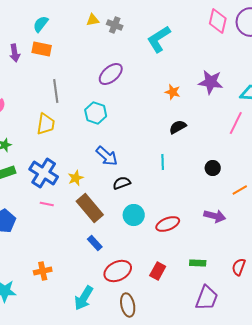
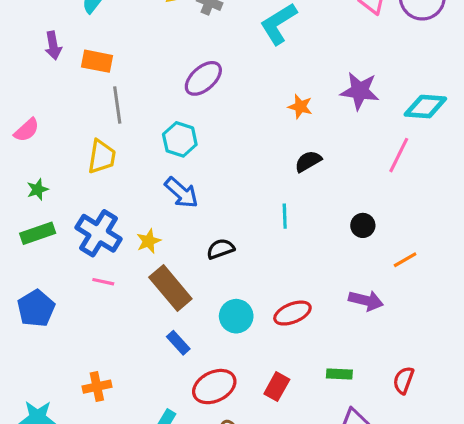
orange rectangle: (42, 49) -> (97, 61), moved
blue arrow: (107, 156) -> (181, 193), moved
cyan circle: (134, 215) -> (236, 316), moved

